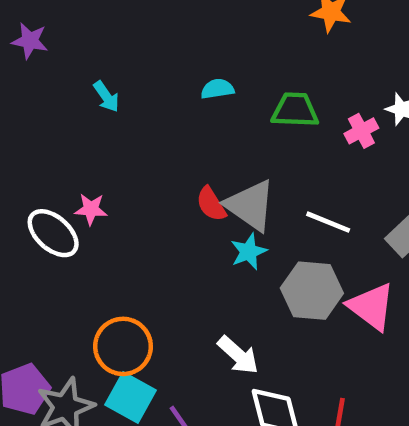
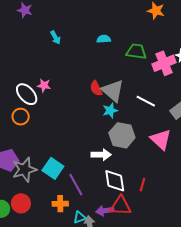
pink cross: (361, 131) -> (164, 63), size x1.6
gray hexagon: (312, 291) -> (122, 135), moved
orange circle: (123, 346) -> (21, 117), moved, size x0.7
white arrow: (238, 355) -> (101, 155), turned -48

